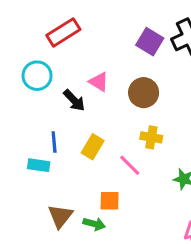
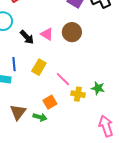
pink triangle: (99, 82) -> (47, 34), moved
yellow cross: (151, 137) -> (78, 94), moved
orange square: (110, 201) -> (50, 102), turned -32

